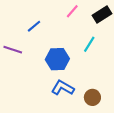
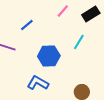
blue L-shape: (63, 88) -> (38, 83), moved

